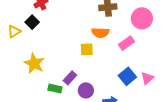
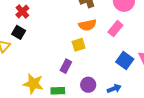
yellow star: (34, 63) -> (33, 84), moved
purple rectangle: (70, 78) -> (66, 66), moved

